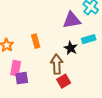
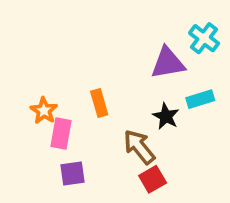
brown arrow: (57, 64) -> (139, 147), turned -36
pink rectangle: (16, 68) -> (61, 133), moved

